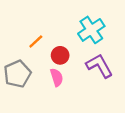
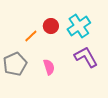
red circle: (60, 55) -> (51, 26), moved

